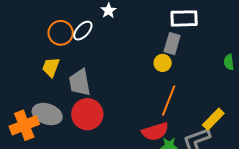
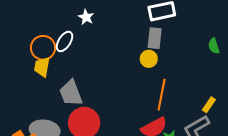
yellow trapezoid: (51, 67) -> (42, 67), moved
yellow rectangle: (213, 119) -> (209, 105), size x0.7

